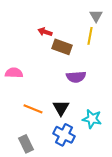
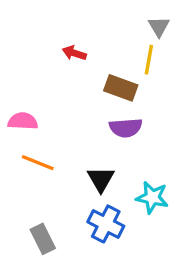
brown rectangle: (62, 47) -> (121, 88), moved
orange line: (33, 109) -> (38, 163), moved

